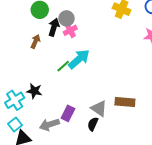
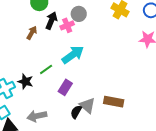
gray circle: (67, 18) -> (79, 14), moved
green line: (63, 66) -> (46, 69), moved
purple rectangle: (68, 113) -> (65, 87), moved
black semicircle: (93, 124) -> (76, 112), moved

